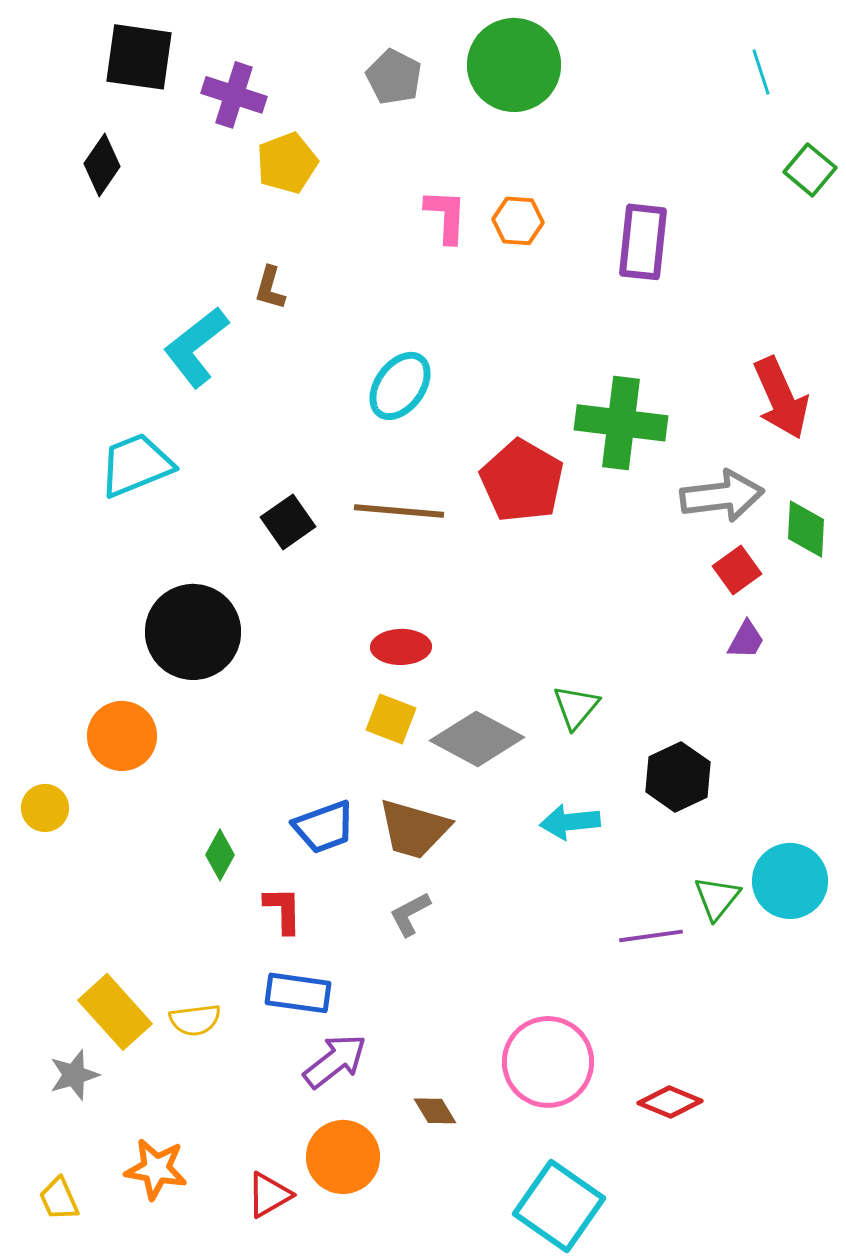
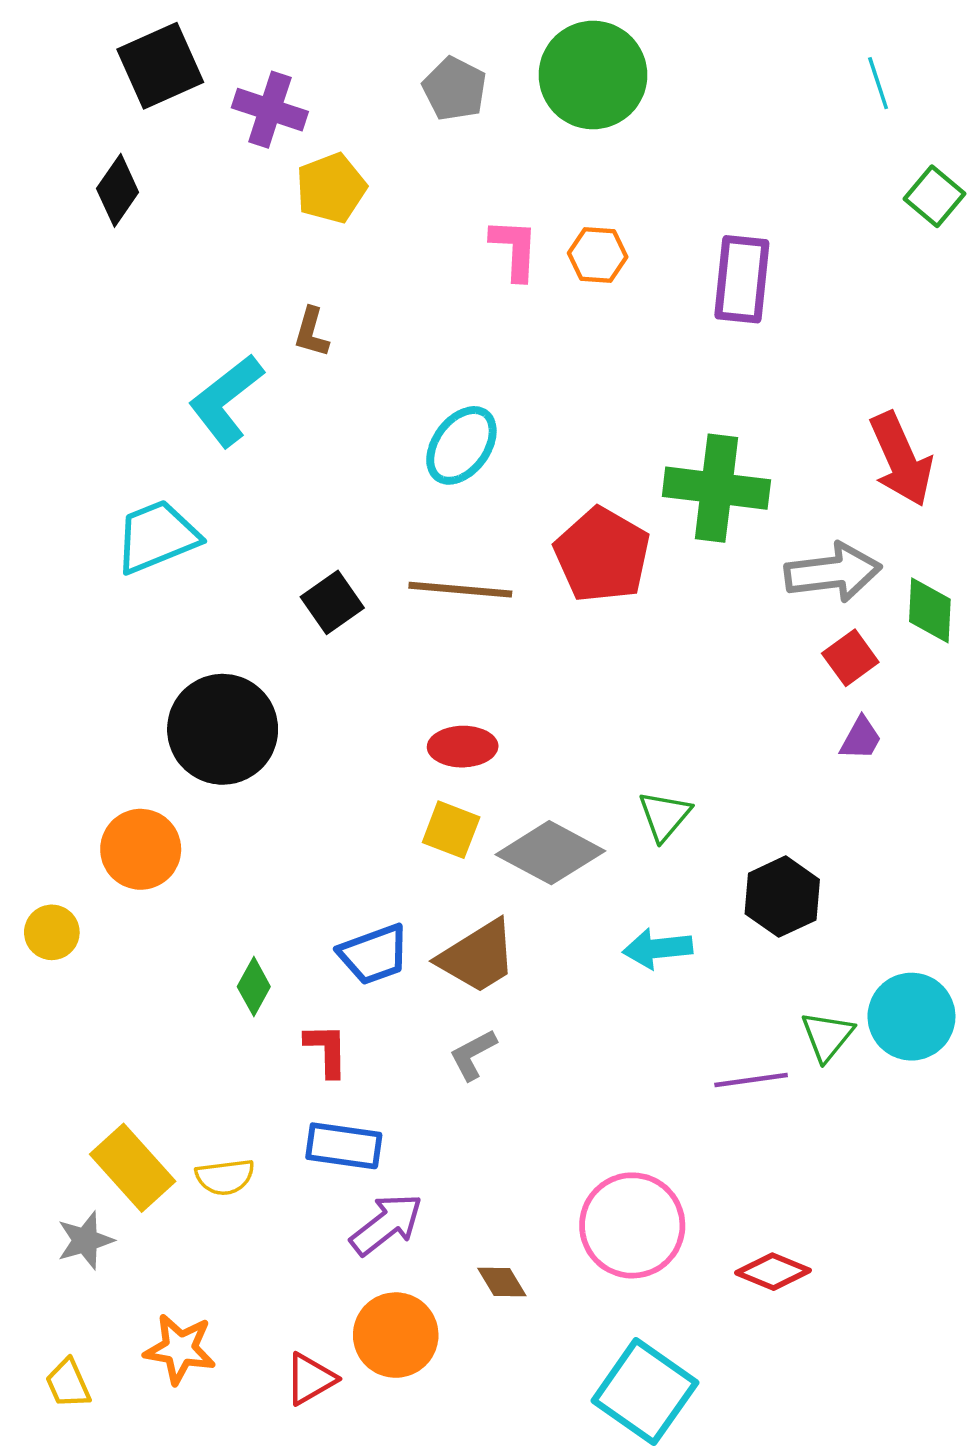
black square: (139, 57) -> (160, 66), turned -32
brown trapezoid: (414, 829) -> (478, 957), turned -48

